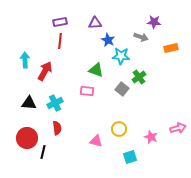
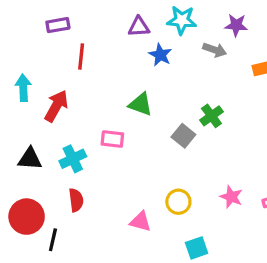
purple rectangle: (60, 22) -> (58, 25), moved
cyan star: (121, 56) -> (182, 20), moved
pink rectangle: (87, 91) -> (112, 139), moved
pink star: (151, 137) -> (231, 197), moved

